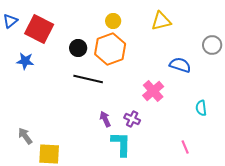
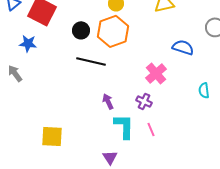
purple cross: (132, 119) -> (144, 101), moved
gray arrow: (25, 136) -> (15, 73), moved
pink line: (185, 147) -> (151, 129), moved

